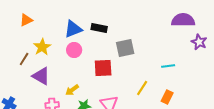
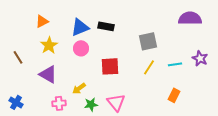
orange triangle: (26, 20) -> (42, 21), moved
purple star: (199, 42) -> (200, 58), moved
gray square: (125, 48) -> (148, 41), moved
brown line: (24, 59) -> (18, 57), moved, turned -64
yellow line: (142, 88) -> (149, 67), moved

